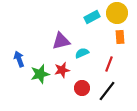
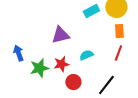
cyan semicircle: (82, 53) -> (86, 55), moved
red line: (109, 64) -> (118, 53), moved
red circle: (82, 88) -> (73, 82), moved

